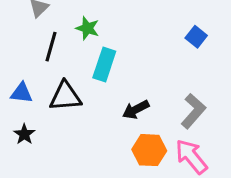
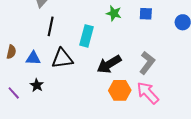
green star: (87, 28) -> (114, 13), moved
blue square: (196, 37) -> (146, 14), turned -32
black arrow: (136, 110) -> (109, 64), size x1.4

